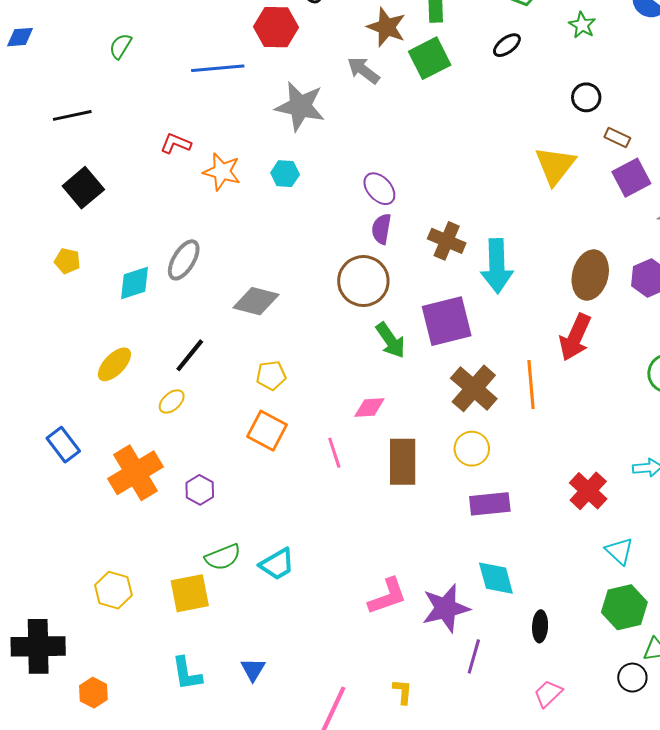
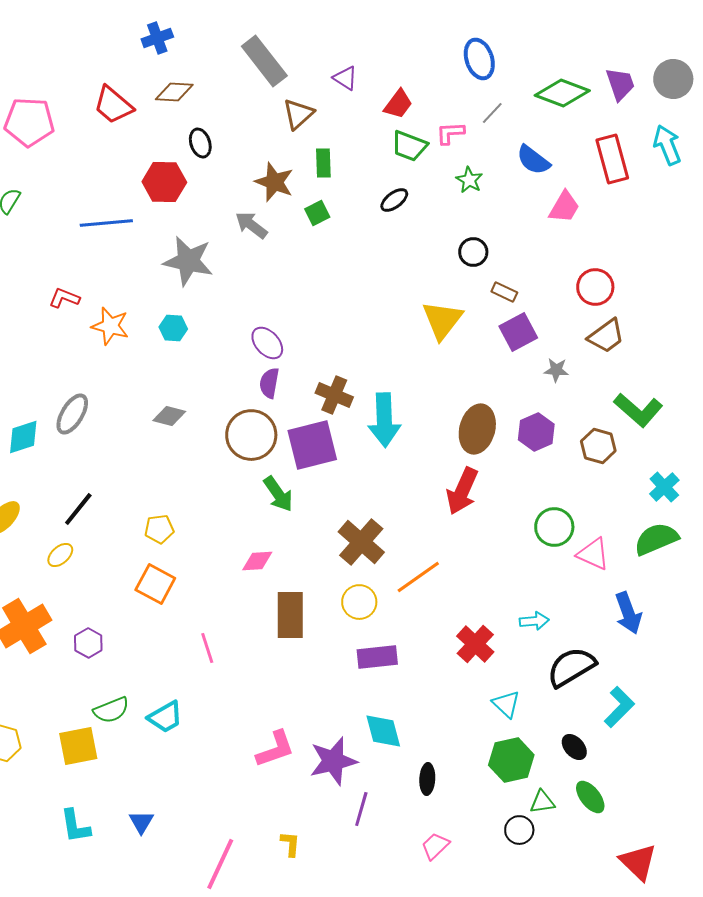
green square: (430, 58) -> (317, 213), size x0.6
gray diamond: (256, 301) -> (169, 416), moved, size x0.7
purple square: (447, 321) -> (312, 445), moved
orange line: (531, 384) -> (418, 577), moved, turned 60
pink line: (334, 453) -> (207, 648), moved

